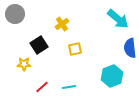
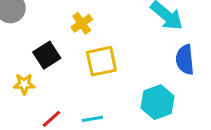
yellow square: (75, 49) -> (101, 61), size x1.5

